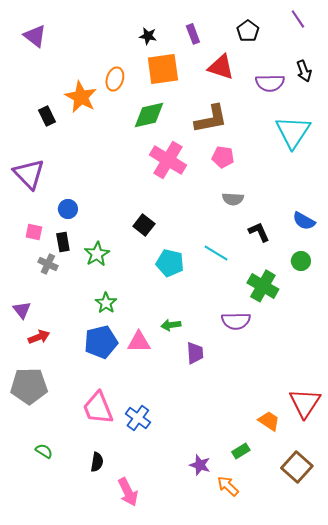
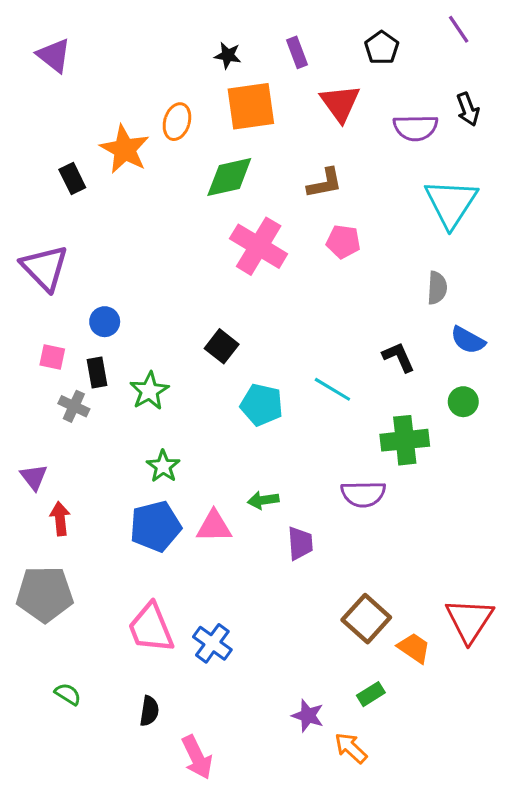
red triangle: (221, 67) -> (340, 103), turned 36
brown L-shape: (211, 119) -> (325, 183), size x0.7
gray semicircle: (233, 199) -> (437, 288), moved, turned -90
green cross: (263, 286) -> (405, 440), turned -36
red arrow: (39, 337) -> (60, 519), turned -75
brown square: (297, 467) -> (366, 619), moved

